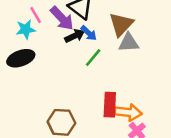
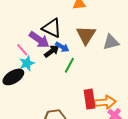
pink line: (36, 15) -> (22, 50), moved
cyan star: (26, 29) -> (27, 63), moved
gray triangle: (129, 43) -> (111, 42), moved

